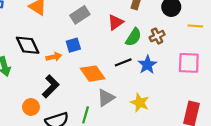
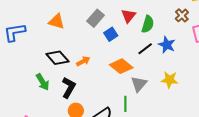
brown cross: (157, 36) -> (182, 15), moved
blue square: (73, 45) -> (111, 34), moved
black L-shape: (51, 86) -> (69, 87), moved

